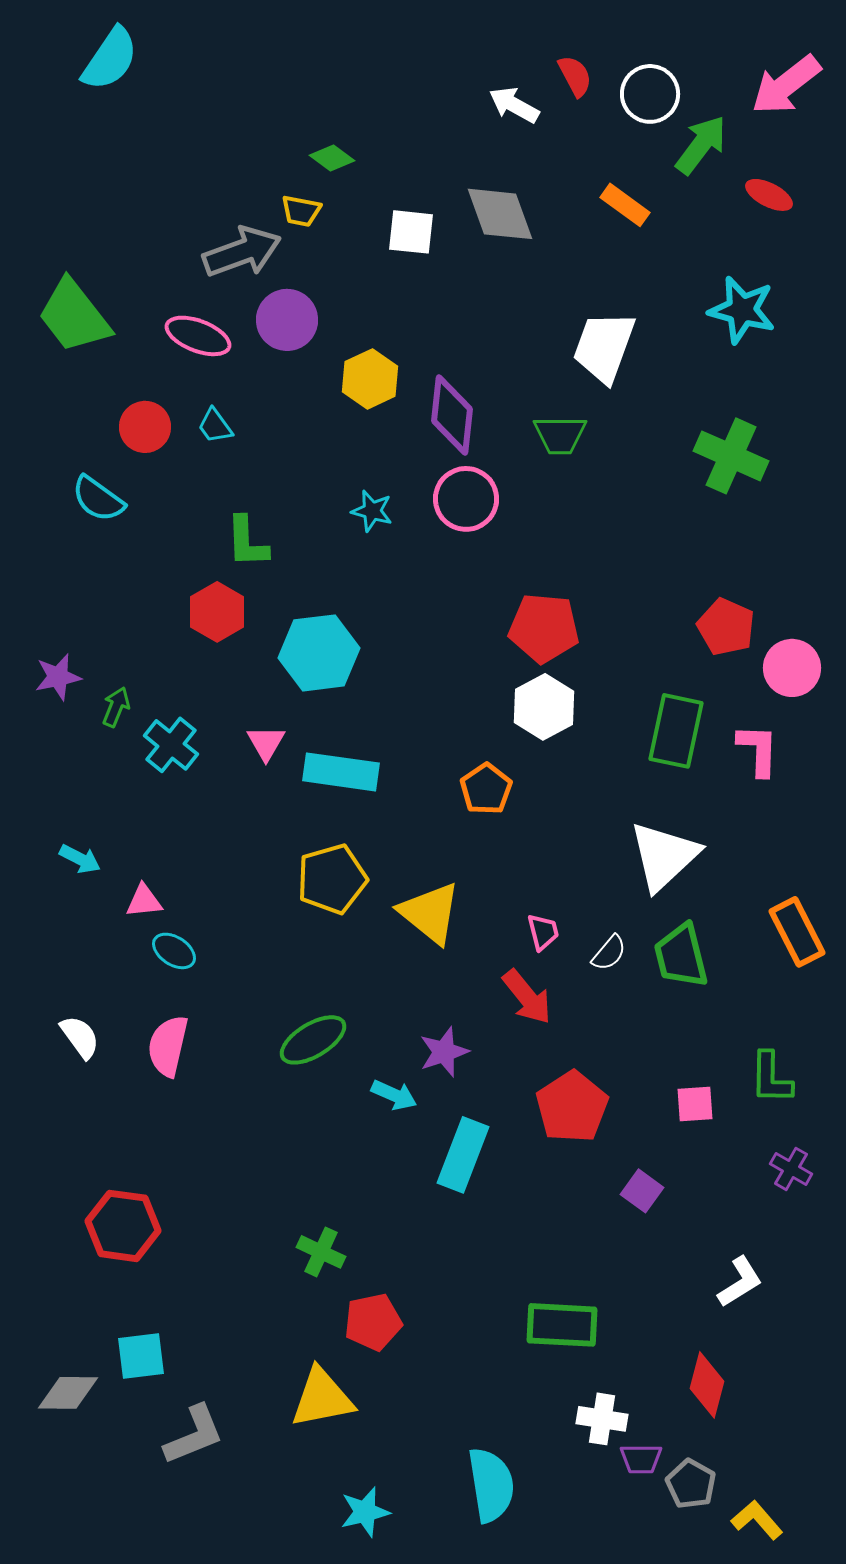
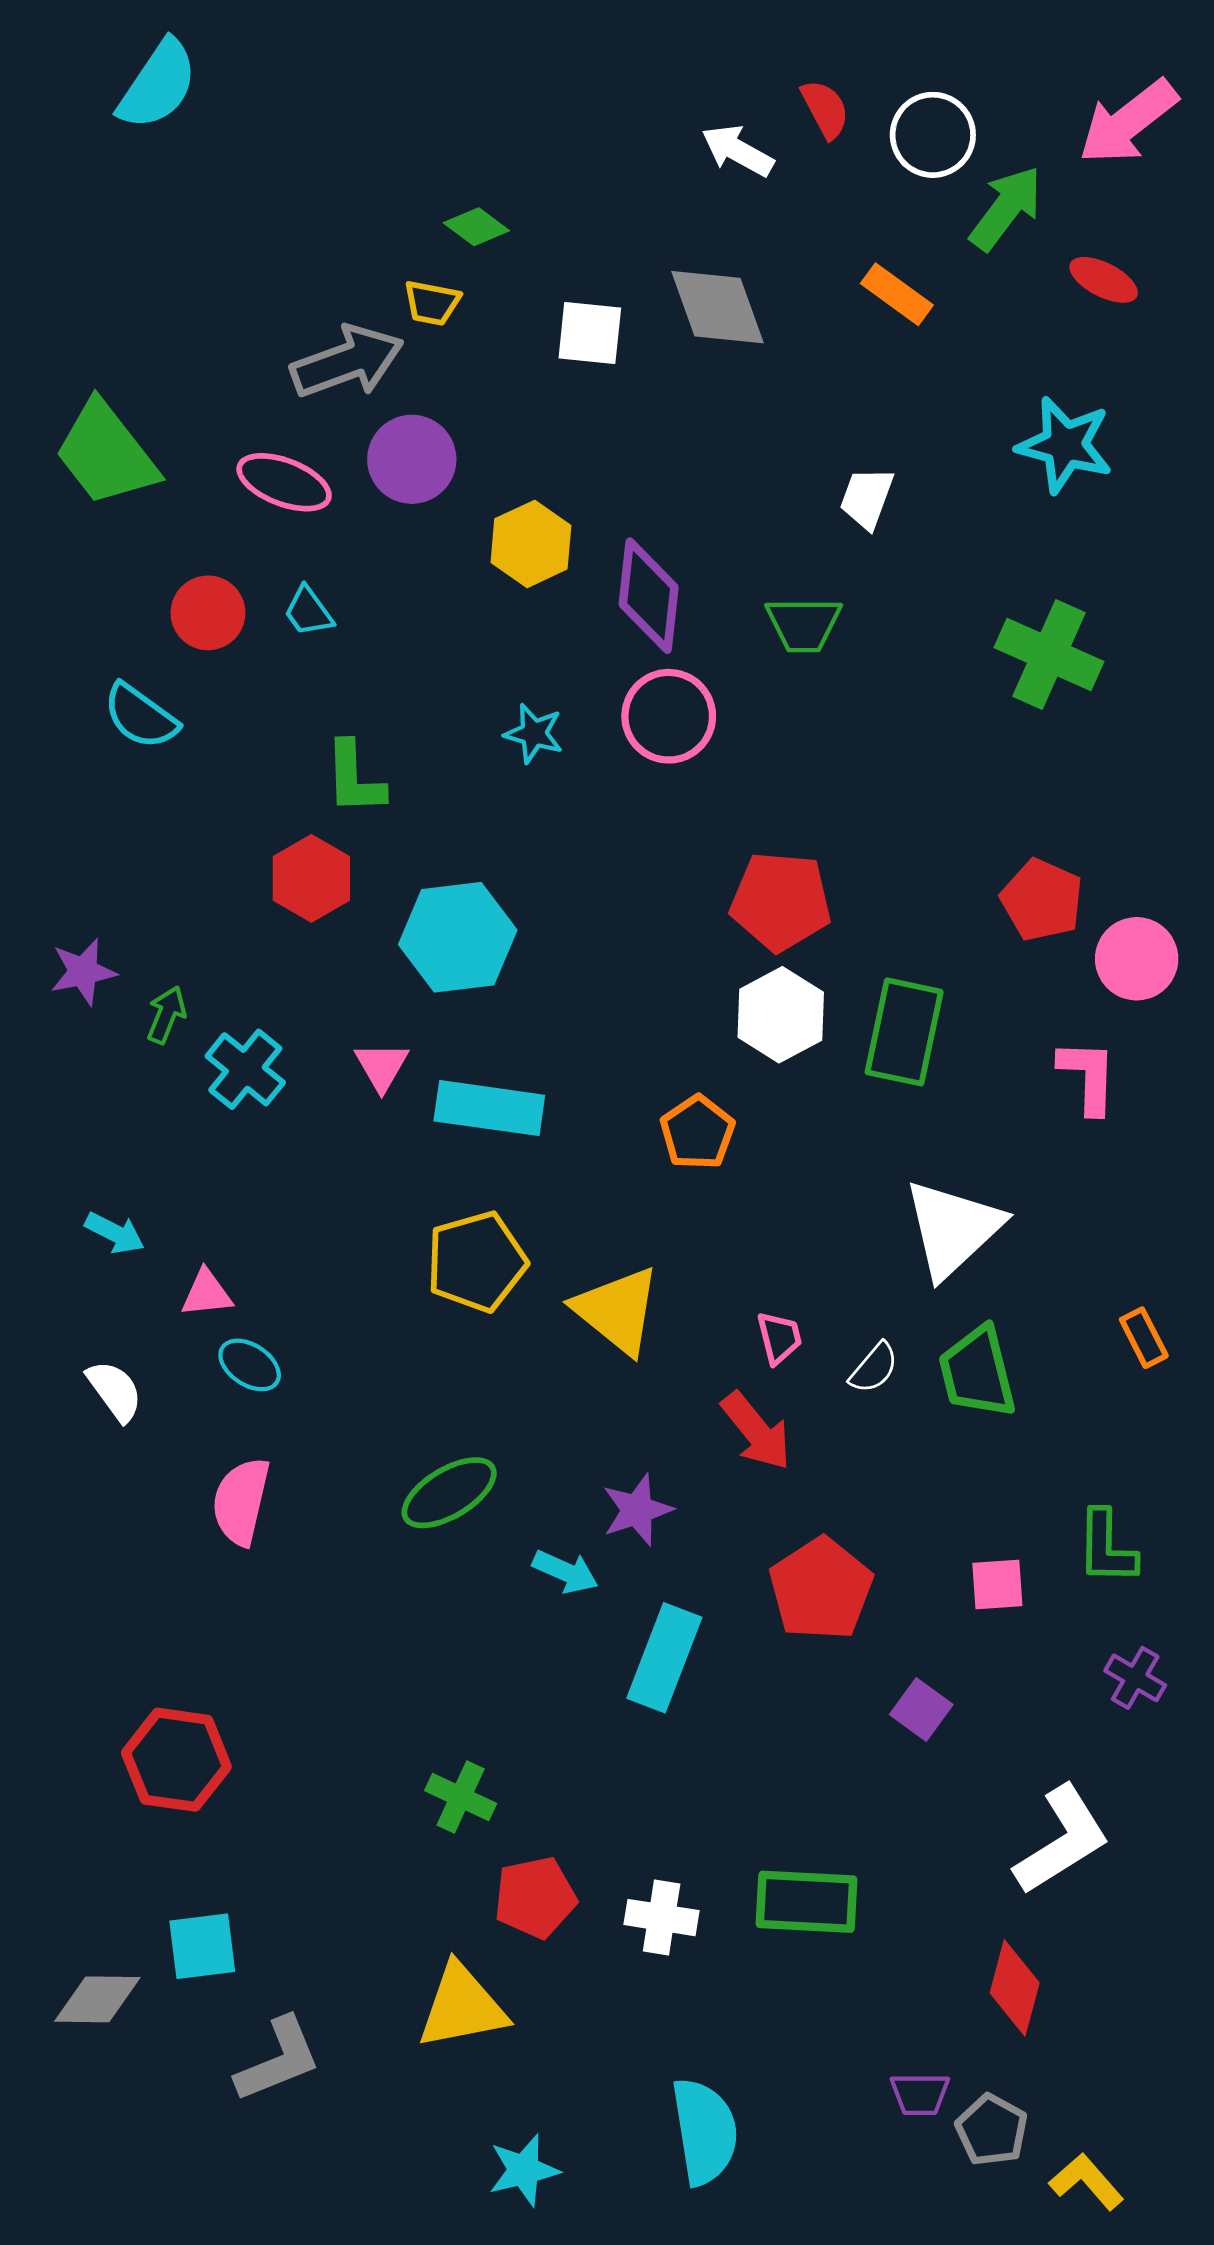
white trapezoid: (604, 347) -> (867, 498), size x0.6
green rectangle: (676, 731) -> (904, 1032), moved
orange rectangle: (797, 932) -> (1144, 1338), size x0.6
white semicircle: (80, 1037) -> (115, 1391), moved
white L-shape: (740, 1282) -> (1062, 1840), size x1.5
white cross: (602, 1419) -> (662, 1918), moved

